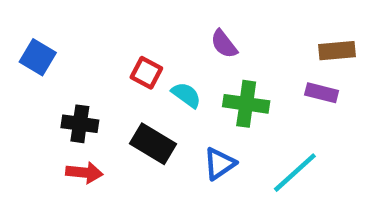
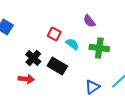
black cross: (80, 124) -> (33, 58), moved, turned 35
blue triangle: (220, 164) -> (92, 87), moved

